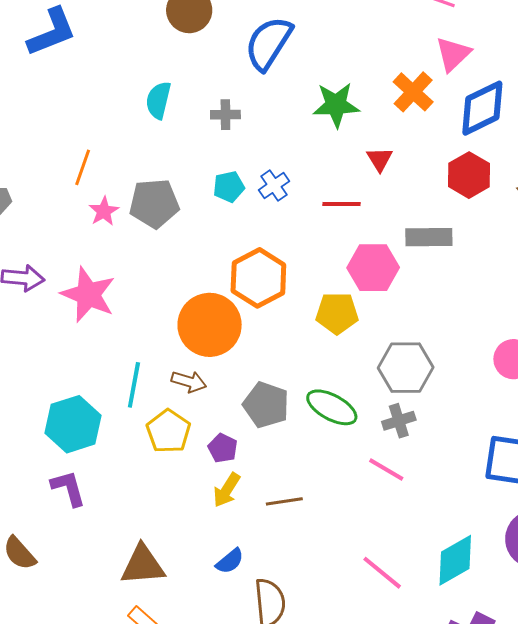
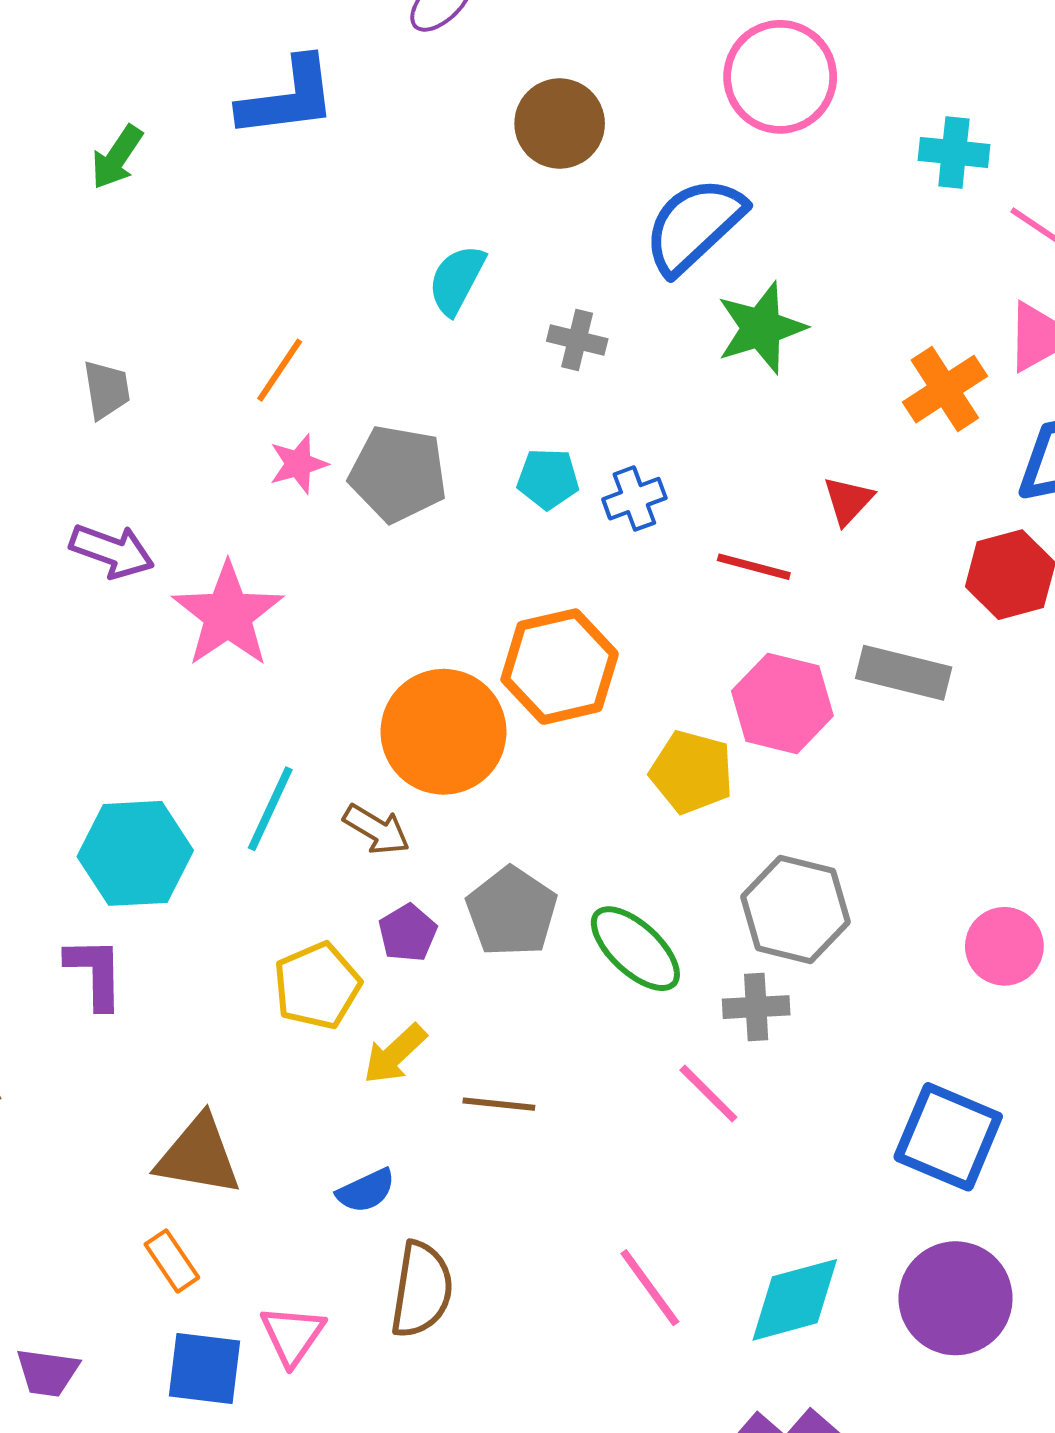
green star: (336, 105) -> (761, 328), moved, turned -30
yellow pentagon: (168, 431) -> (317, 986), moved
purple pentagon: (223, 448) -> (408, 933), moved

